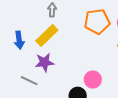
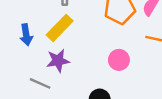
pink circle: (93, 79) -> (119, 60), moved

